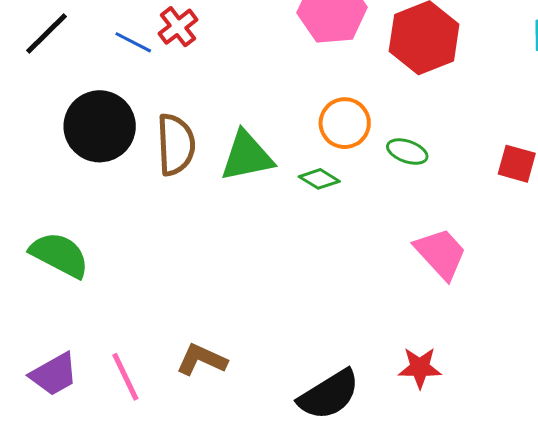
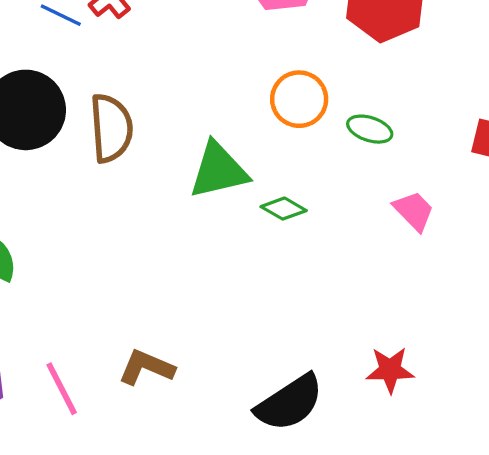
green triangle: (247, 156) -> (219, 170), moved
green diamond: (319, 179) -> (284, 209), moved
pink trapezoid: (441, 254) -> (414, 211), moved, size x0.7

